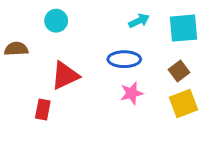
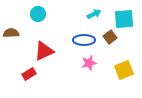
brown square: (179, 71) -> (110, 37), moved
red rectangle: (43, 110) -> (29, 74), turned 48

